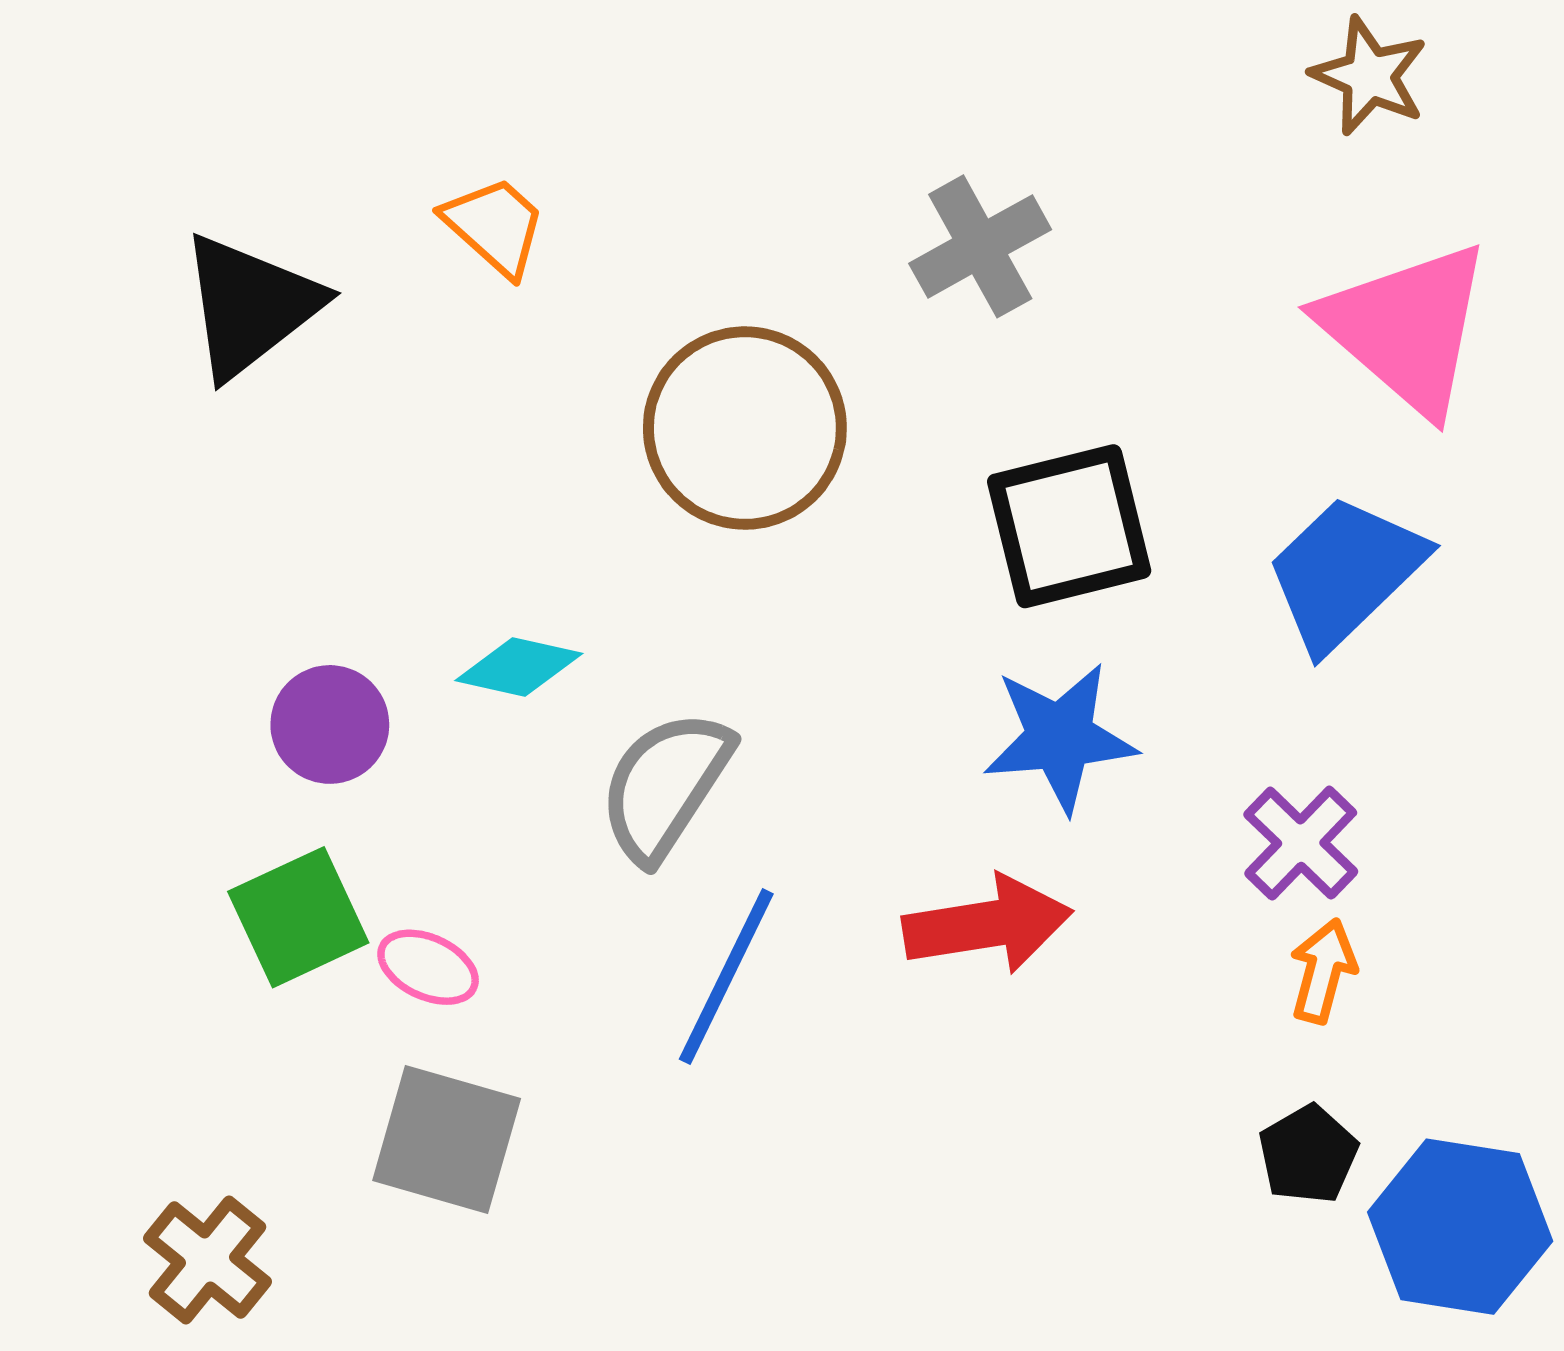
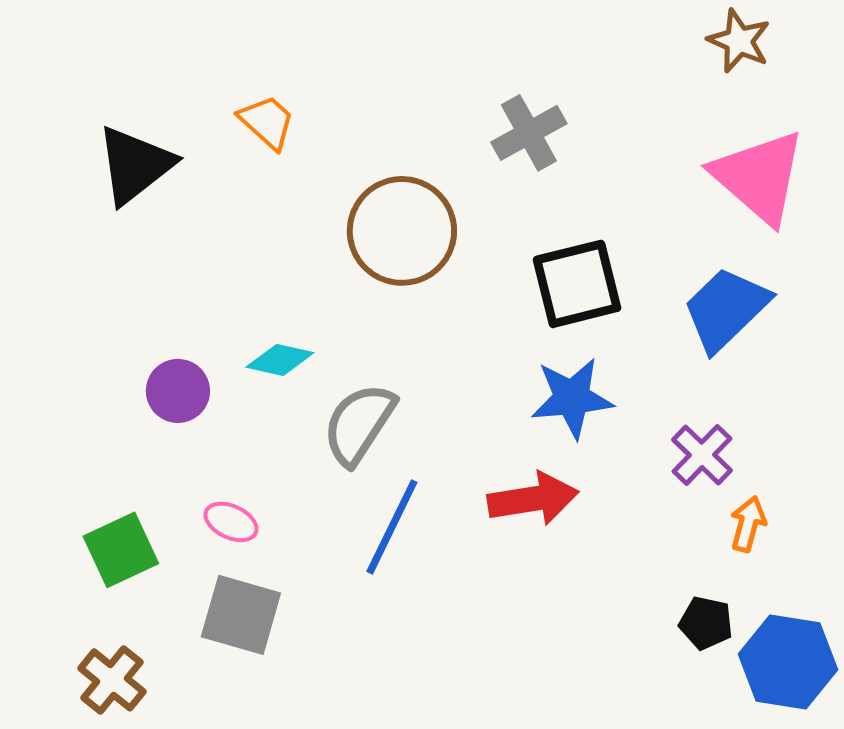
green square: (298, 917) -> (121, 550), moved
orange arrow: (1323, 971) -> (748, 524), moved
black pentagon: (1308, 1154) -> (706, 623), turned -30

